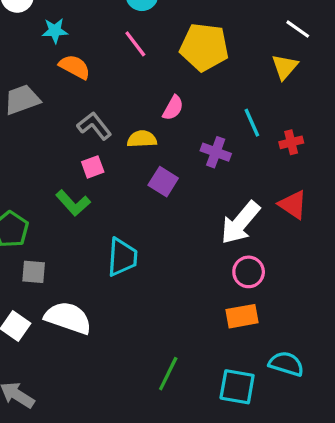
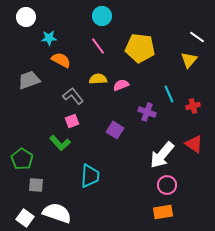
pink semicircle: (173, 108) -> (121, 85), turned -140
yellow semicircle: (142, 139) -> (98, 79), moved

